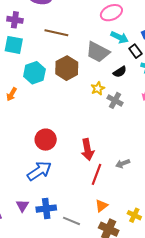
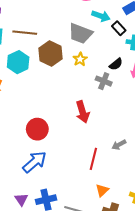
brown line: (56, 33) -> (25, 33), moved
black semicircle: (120, 72) -> (116, 64), moved
yellow star: (98, 88) -> (80, 59), moved
red arrow: (88, 150) -> (83, 112), moved

